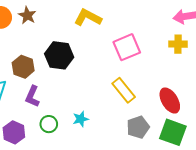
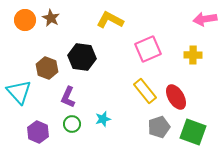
yellow cross: (178, 44) -> (193, 55), moved
purple L-shape: (32, 96) -> (68, 97), moved
red ellipse: (170, 100) -> (176, 97), moved

